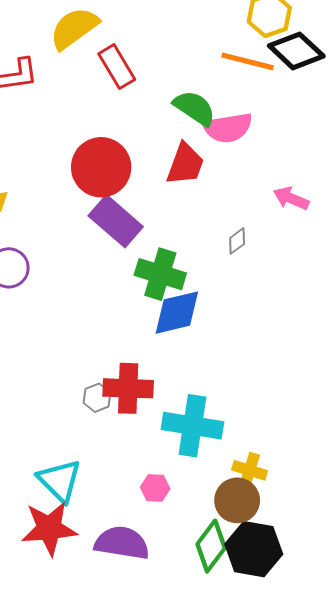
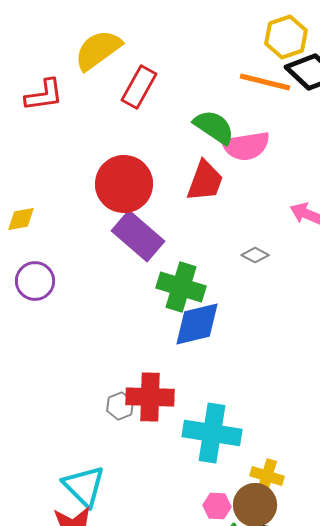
red rectangle: (117, 67) -> (139, 87), turned 60
gray diamond: (237, 241) -> (255, 255), turned 64
pink hexagon: (155, 488) -> (217, 506), moved

